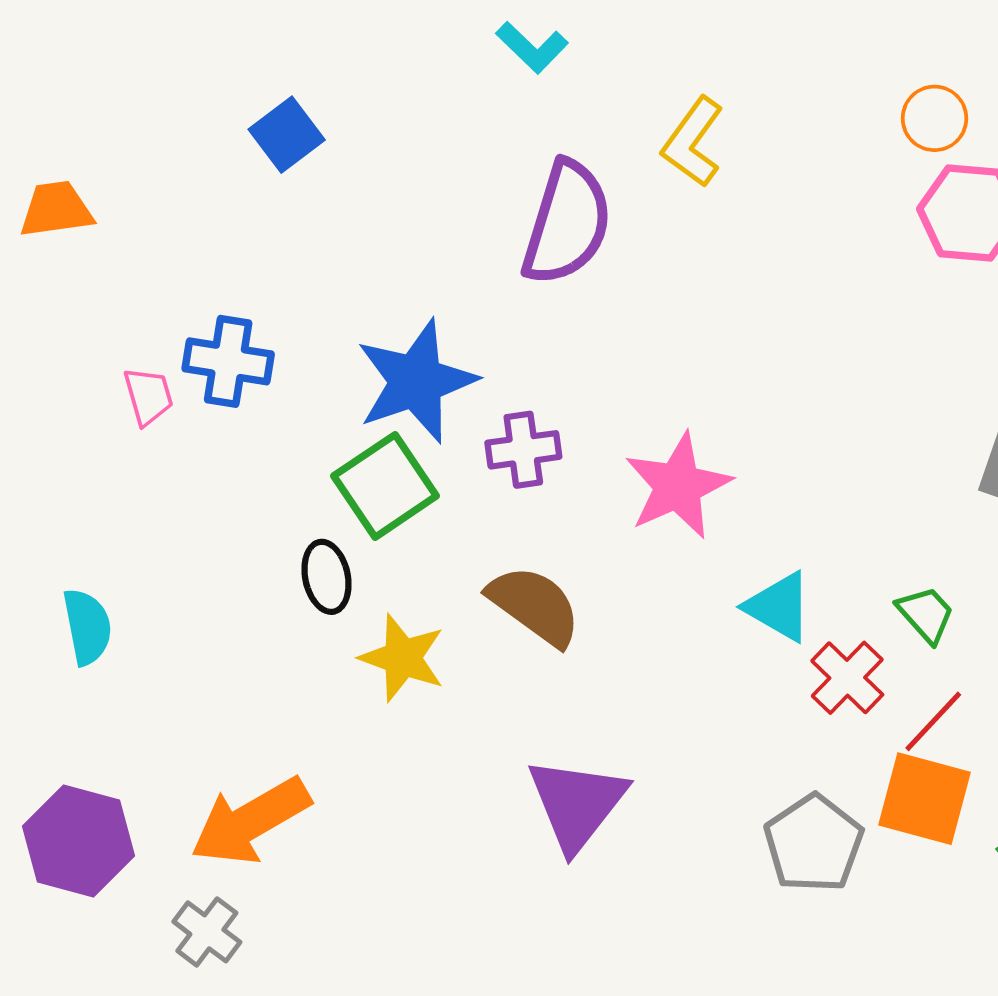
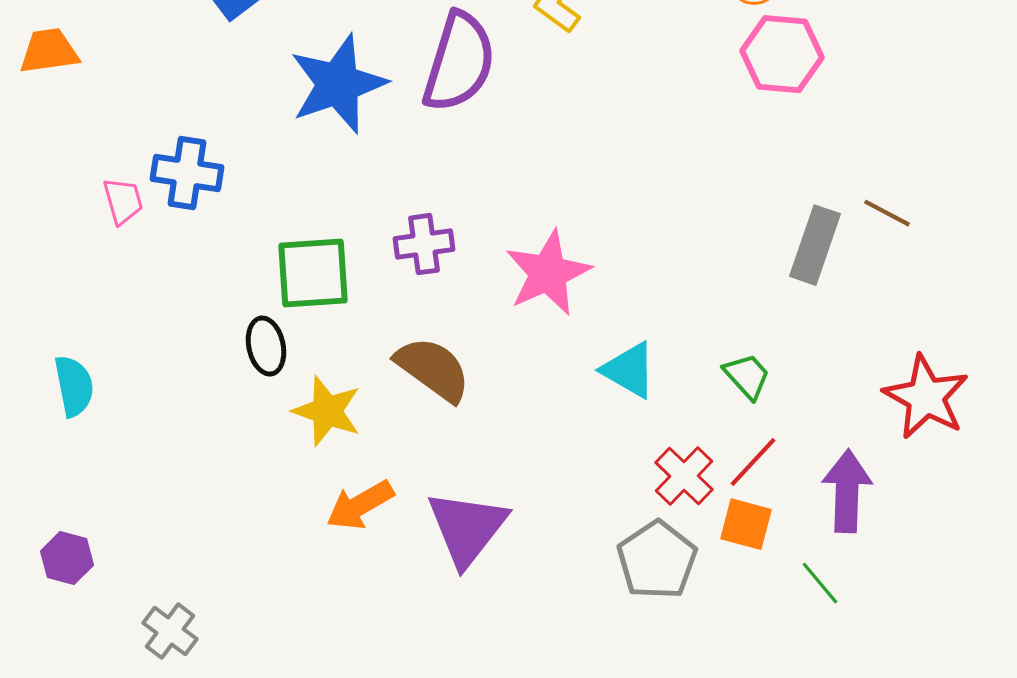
blue star: (416, 381) -> (338, 84), moved
green square: (385, 486) -> (313, 273), turned 30
red cross: (847, 678) -> (684, 476), moved
orange square: (925, 799) -> (746, 524), size x0.7
orange arrow: (250, 821) -> (360, 505), moved, size x0.7
purple hexagon: (79, 841) -> (67, 558), size x0.6

